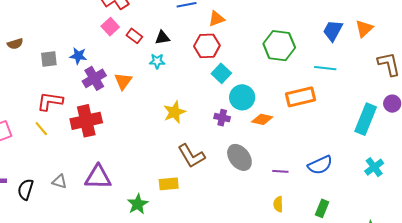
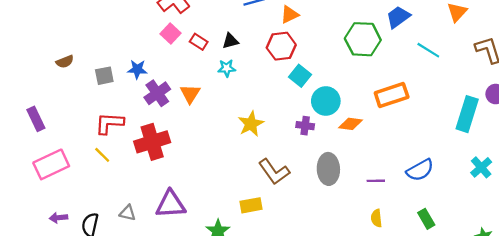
blue trapezoid: (333, 31) -> (398, 17), moved, turned 30
cyan line: (325, 68) -> (428, 50), moved, turned 30
gray ellipse: (239, 157) -> (328, 169), turned 40
green rectangle: (322, 208) -> (426, 219), turned -48

